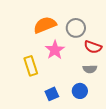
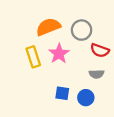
yellow rectangle: (31, 66) -> (33, 57), moved
blue square: (52, 94) -> (62, 93), moved, turned 32

